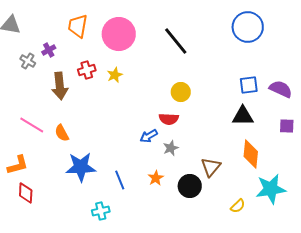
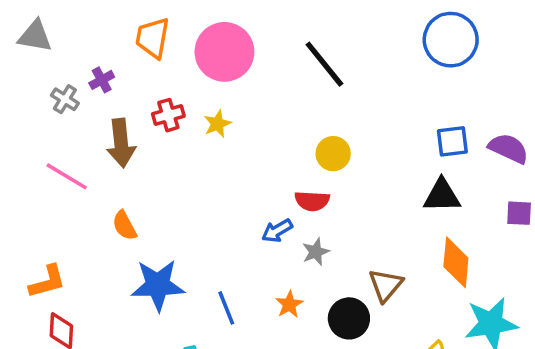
pink line: (32, 125) -> (67, 176), moved

